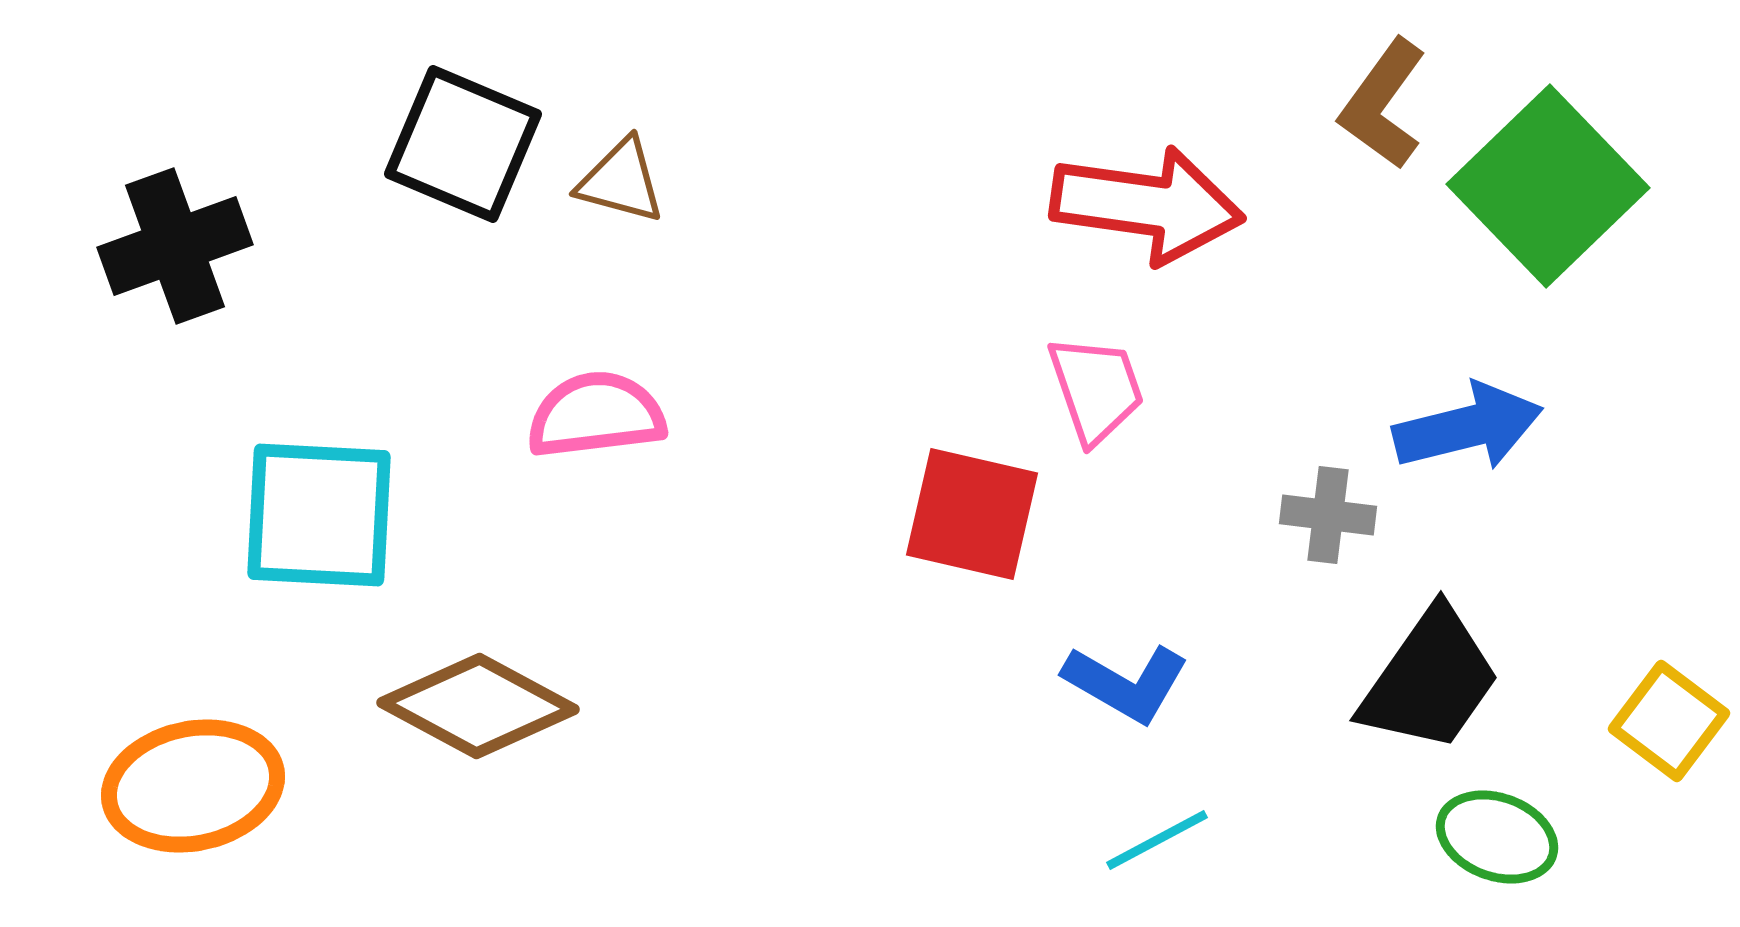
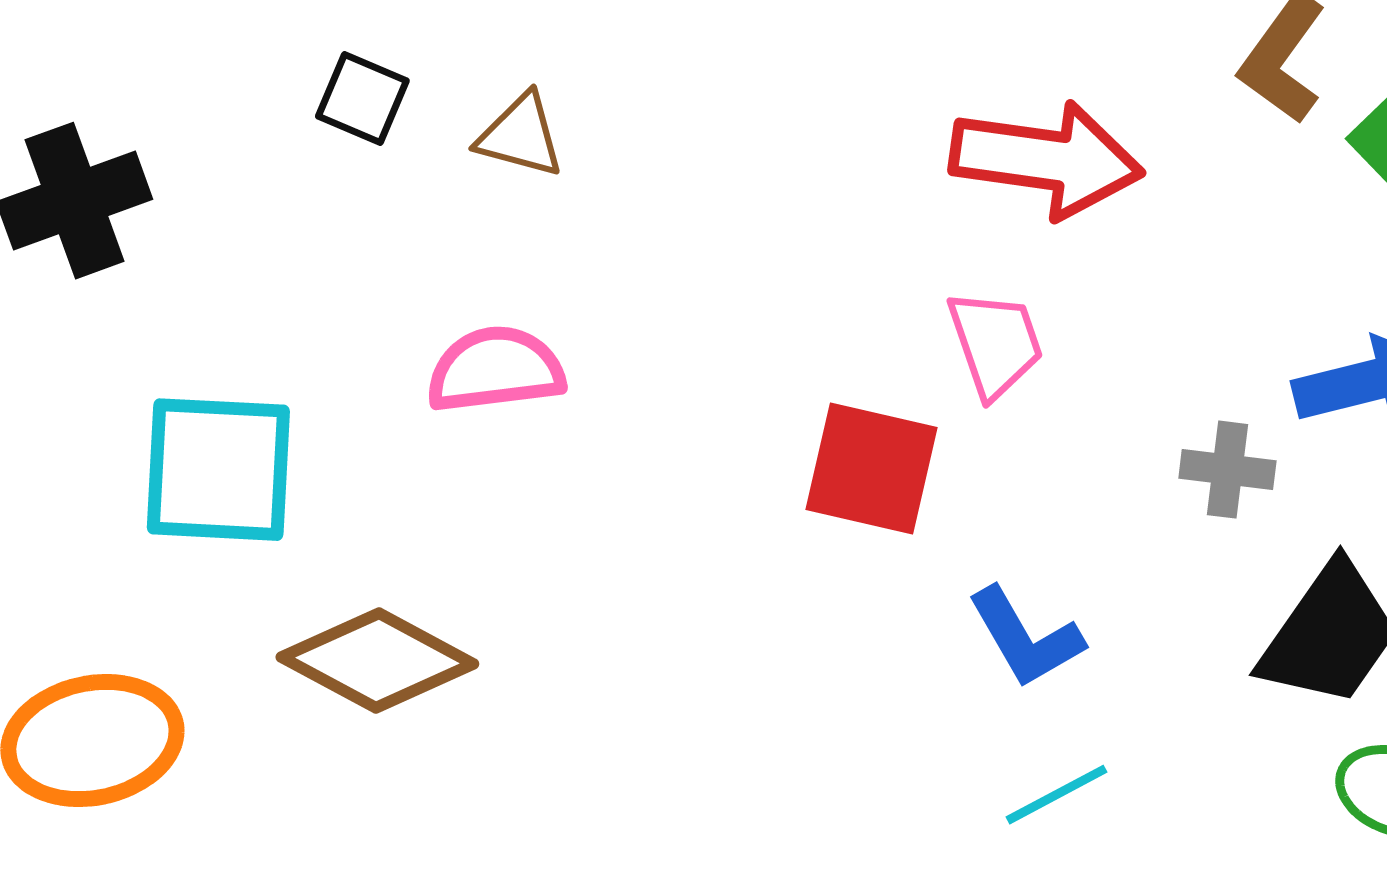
black square: (463, 144) -> (362, 99), size x0.6
blue L-shape: (1126, 683) -> (1025, 638), turned 30

